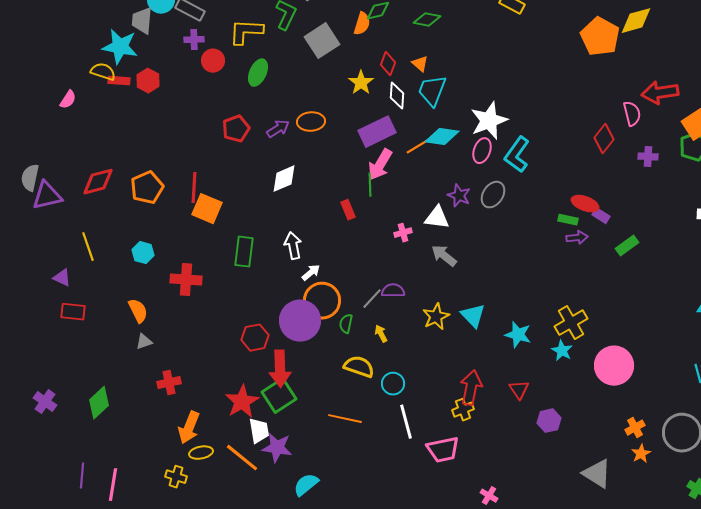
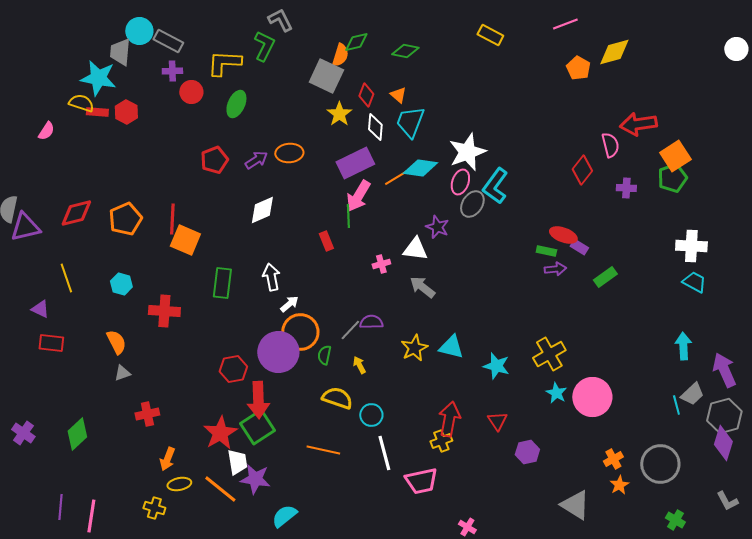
orange pentagon: (600, 37) -> (578, 68), size x0.6
gray square: (322, 41) -> (326, 76), moved, turned -32
gray ellipse: (493, 195) -> (472, 204), moved
cyan triangle: (473, 316) -> (451, 347), turned -32
cyan star: (562, 351) -> (556, 393), moved
orange arrow: (189, 428) -> (167, 459), size x0.7

